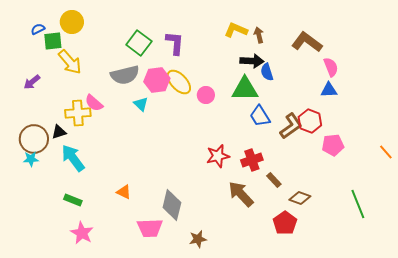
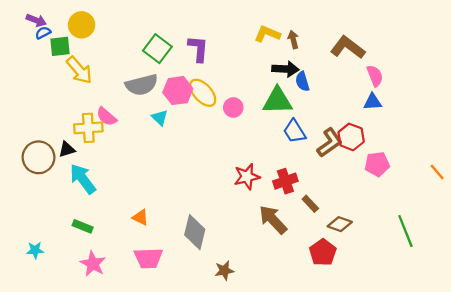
purple arrow: (32, 82) -> (36, 20), moved, turned -120
cyan star: (31, 159) -> (35, 250), moved
pink trapezoid: (150, 228) -> (148, 258), moved

